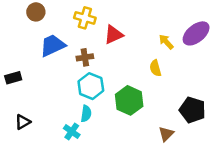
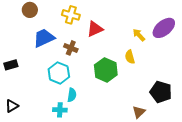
brown cross: (85, 57) -> (71, 48), turned 32
cyan hexagon: (91, 86) -> (59, 73), moved
green hexagon: (129, 100) -> (106, 70), moved
black triangle: (23, 122) -> (12, 106), moved
cyan cross: (72, 131) -> (60, 110), turned -32

